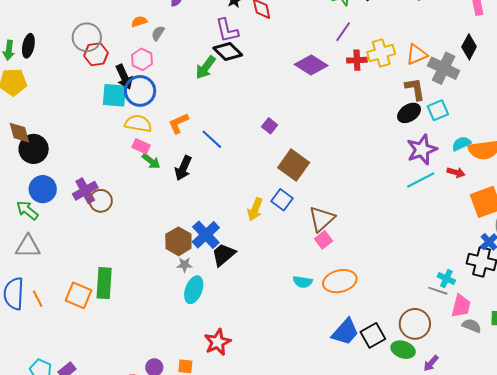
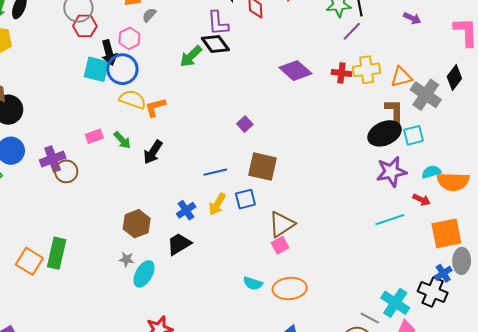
purple line: (343, 32) -> (352, 31), moved
black ellipse: (409, 113) -> (385, 133), size x1.4
yellow semicircle: (138, 123) -> (133, 99), moved
blue line: (212, 139) -> (215, 172), moved, turned -65
pink rectangle: (141, 146) -> (94, 136), moved, turned -54
brown square: (294, 165) -> (262, 167), turned -32
cyan line: (421, 180) -> (390, 220), moved
blue square: (282, 200) -> (245, 199), turned 30
blue cross: (206, 235) -> (186, 210), moved, size x0.7
gray star: (184, 265) -> (126, 259), moved
cyan cross: (446, 279) -> (395, 303), size x1.6
gray line: (438, 291) -> (370, 318), moved

